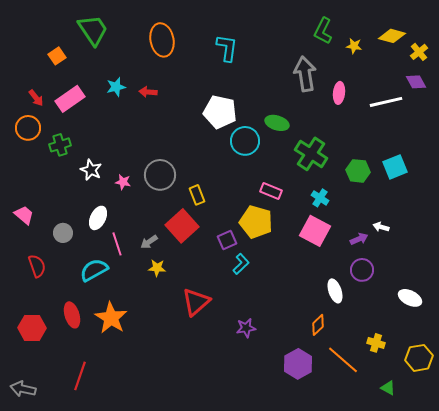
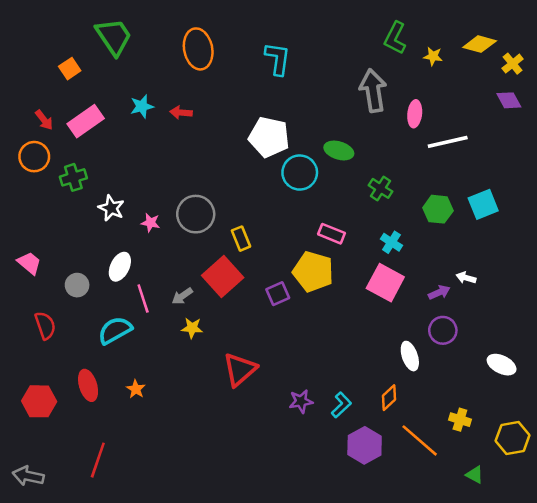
white line: (386, 102) -> (448, 142), moved
green cross: (311, 154) -> (380, 188), size x0.6
cyan L-shape: (241, 264) -> (341, 405), moved
orange star: (111, 318) -> (136, 389), size x0.5

